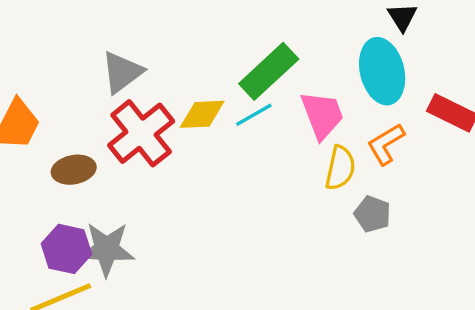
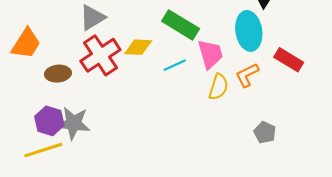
green rectangle: (269, 71) -> (181, 25), turned 69
cyan line: (254, 115) -> (175, 65), moved
gray pentagon: (372, 214) -> (265, 132), moved

